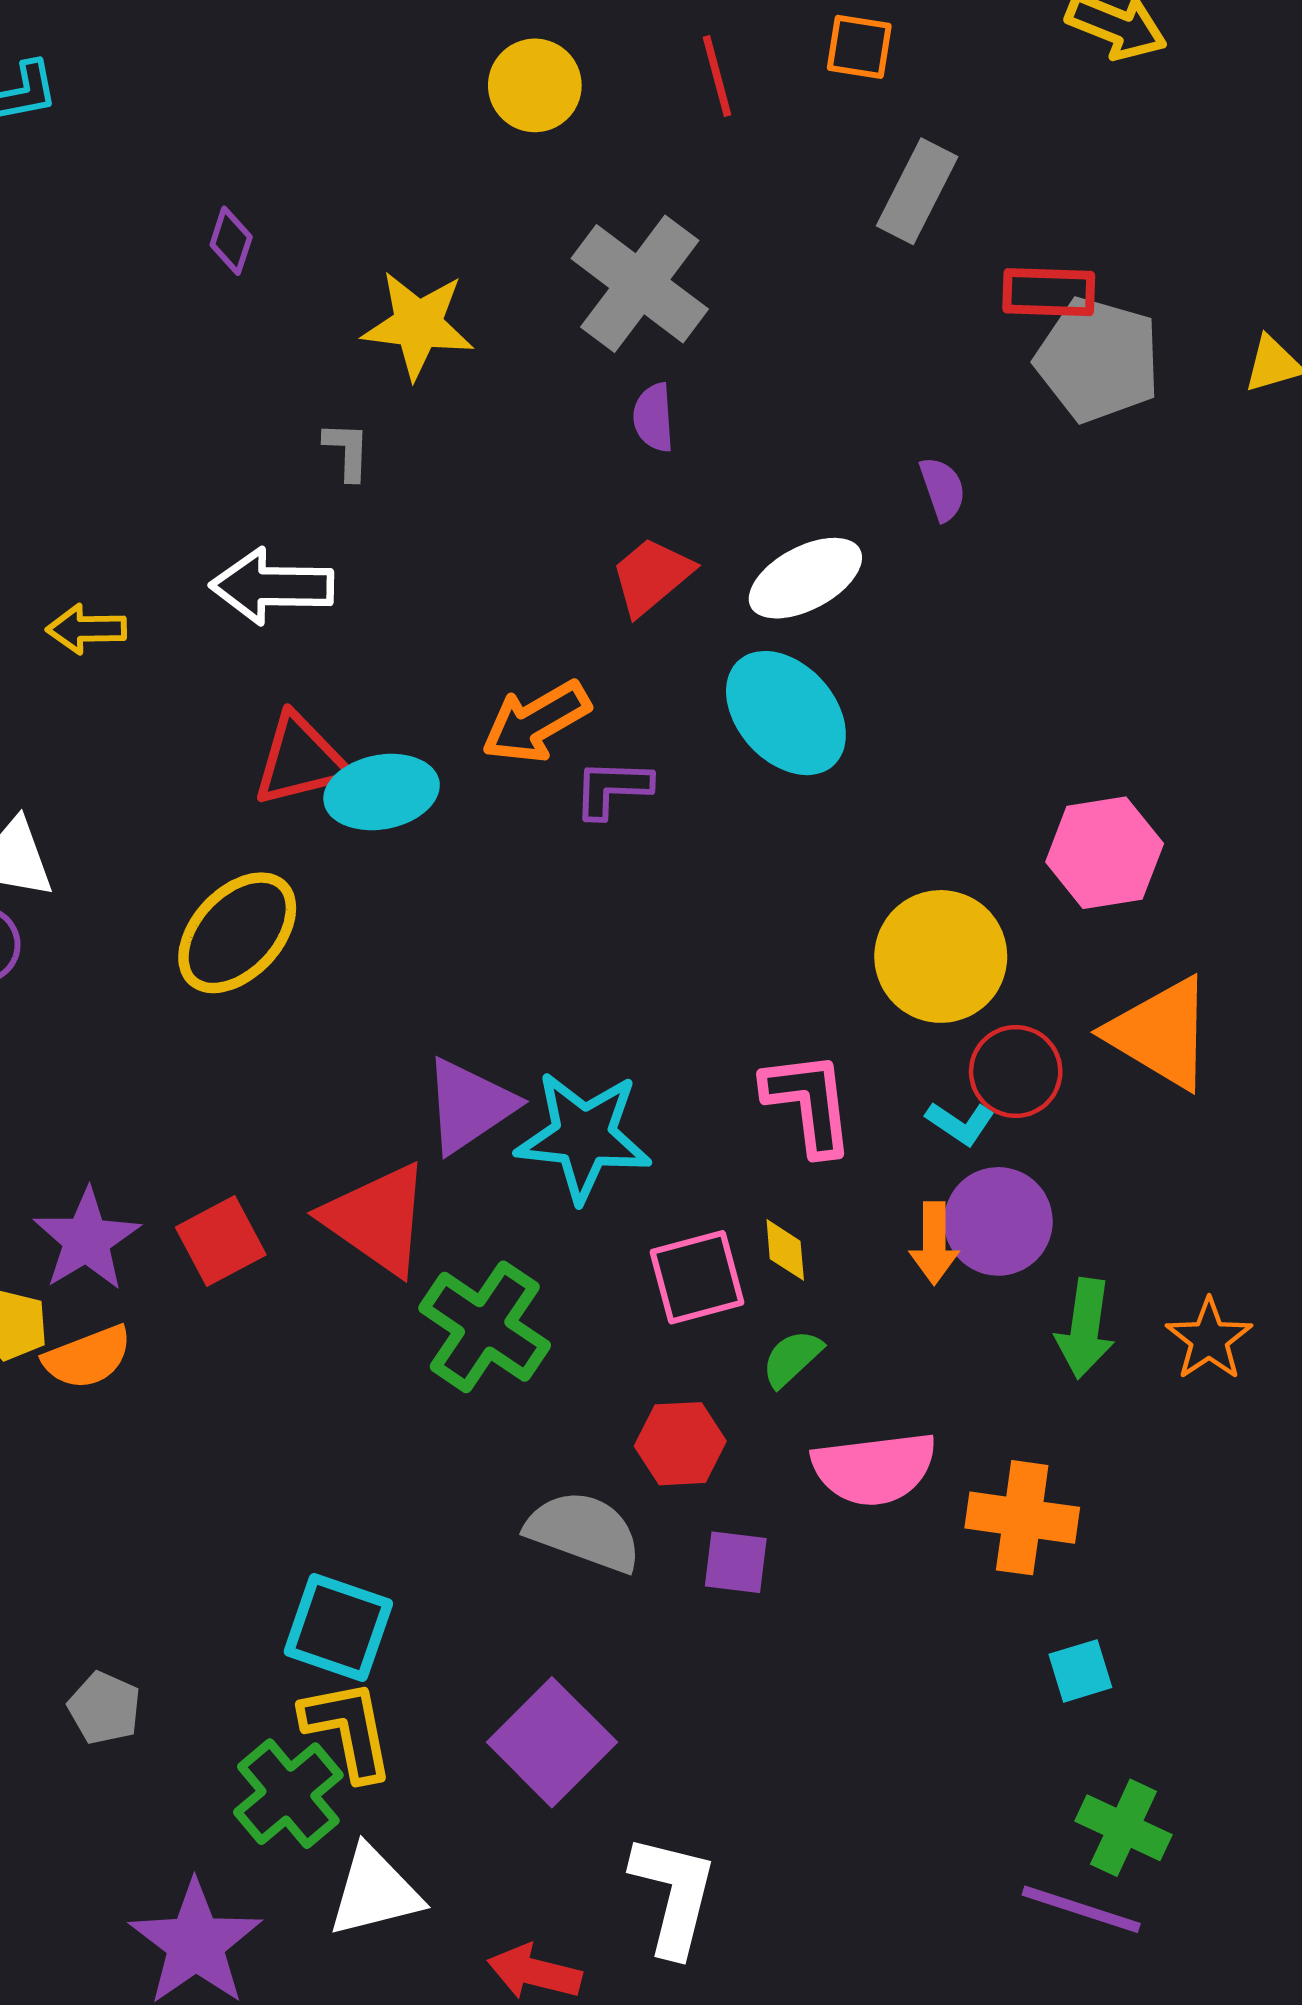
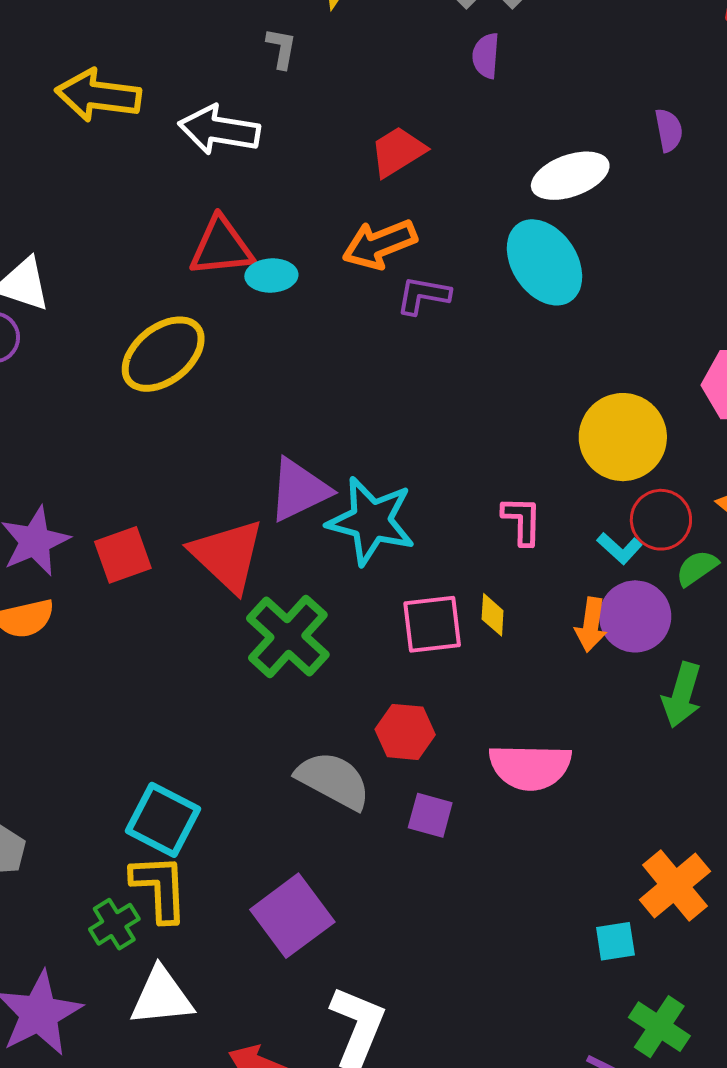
red trapezoid: (652, 576) -> (398, 152), moved
yellow arrow: (86, 629) -> (98, 95), moved, size x1.6
cyan ellipse: (382, 792) -> (271, 275), size x0.7
pink L-shape: (809, 1103) -> (522, 520), size x0.7
green semicircle: (792, 1358) -> (697, 568), moved
orange cross: (1022, 1518) -> (675, 885), moved, turned 34
cyan square: (1080, 1671) -> (615, 941), moved
green cross: (288, 1794) -> (114, 924), size x0.7

